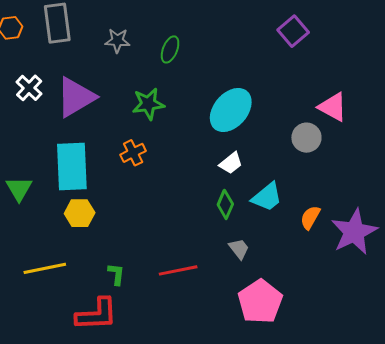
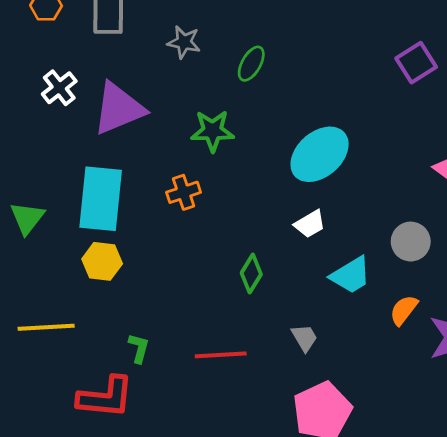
gray circle: (306, 138) -> (411, 242), moved
green diamond: (225, 204) -> (251, 274), moved

